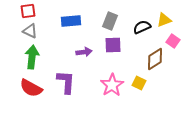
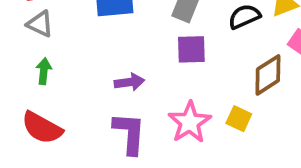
purple arrow: (84, 52) -> (129, 82), moved
green arrow: (32, 57) -> (44, 71), size x0.6
purple L-shape: (66, 82) -> (129, 133), moved

